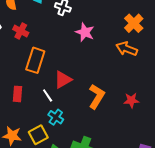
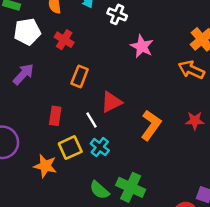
orange rectangle: (35, 60) -> (80, 76), size x0.7
red star: (131, 100) -> (195, 121), moved
yellow square: (38, 135) -> (70, 148), moved

